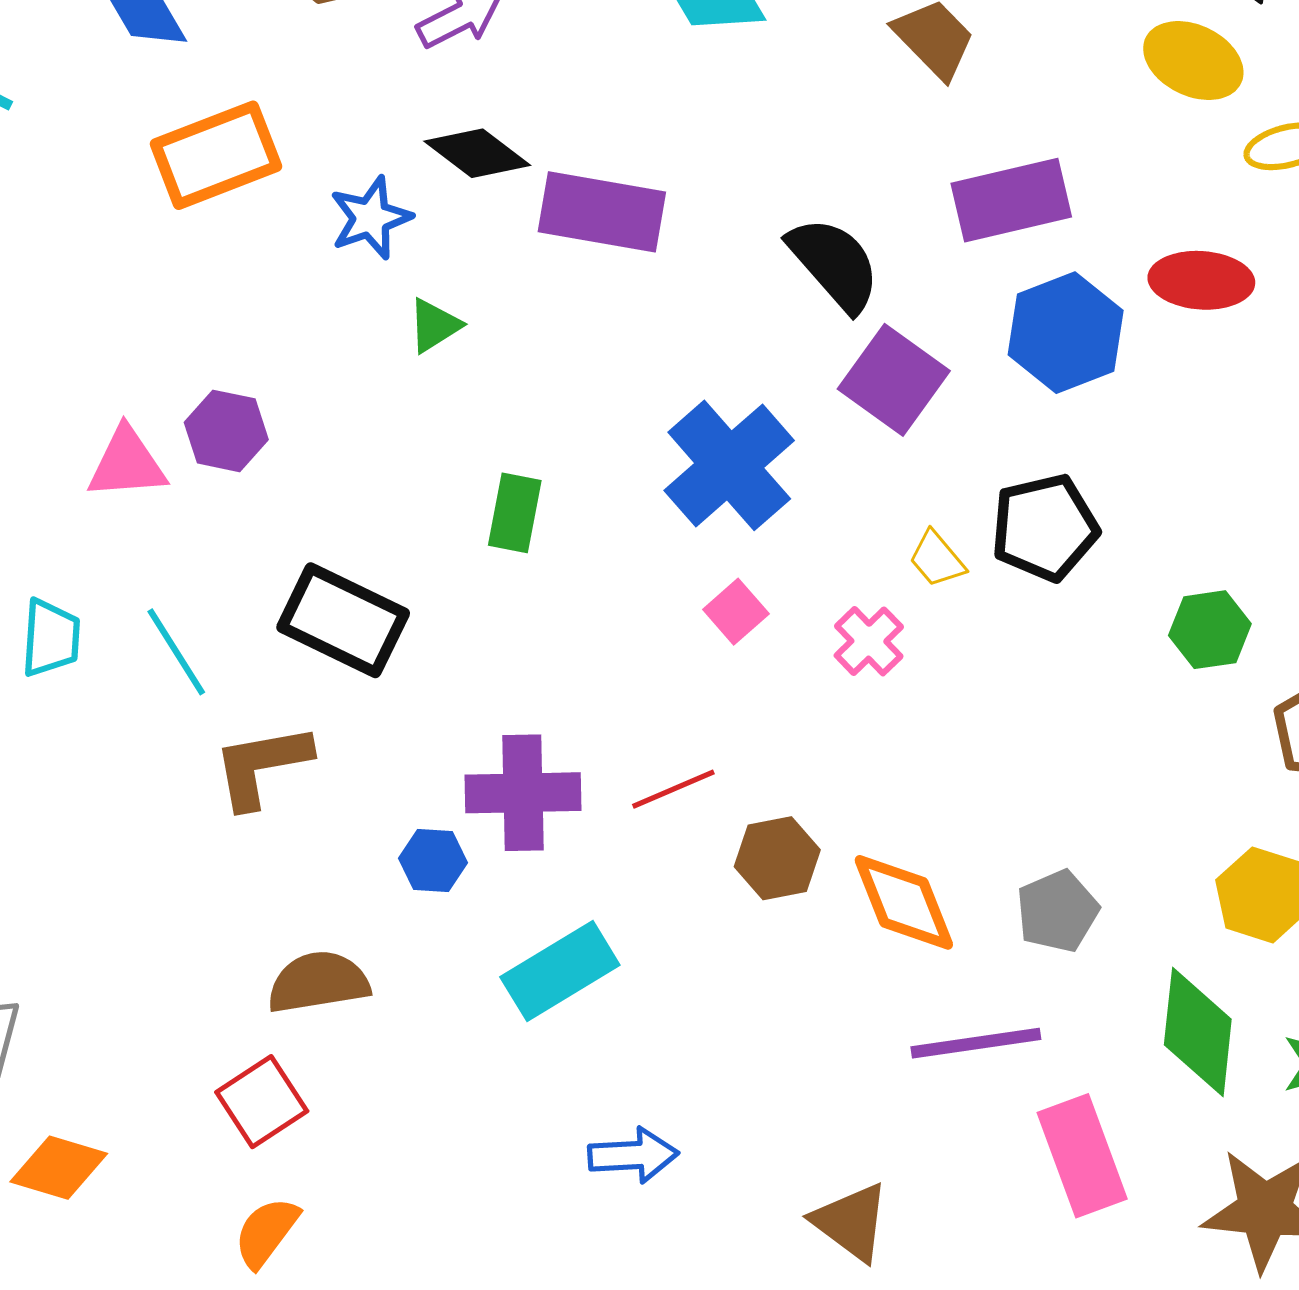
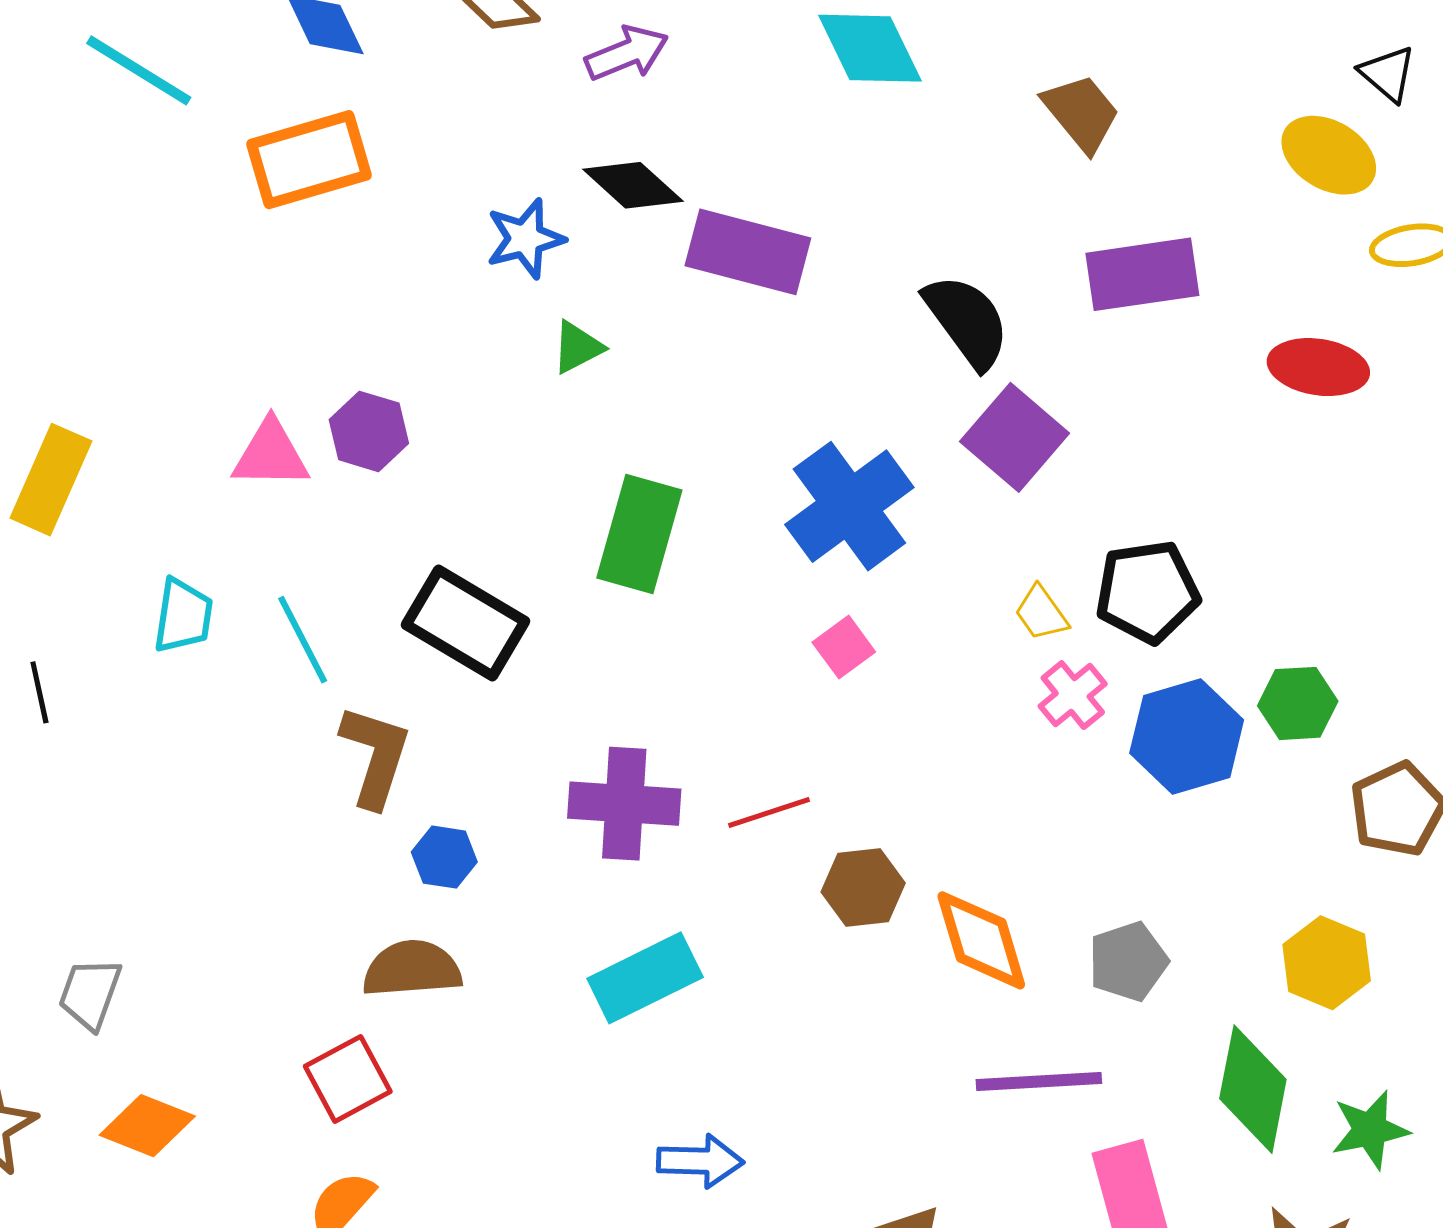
orange rectangle: (216, 155) -> (309, 160), moved
blue hexagon: (1066, 333) -> (1187, 736), moved
green rectangle: (515, 513) -> (639, 534), size x1.5
pink cross: (869, 641) -> (1073, 695), moved
brown L-shape: (262, 766) -> (375, 756), turned 113
blue hexagon: (433, 860) -> (444, 857), moved

